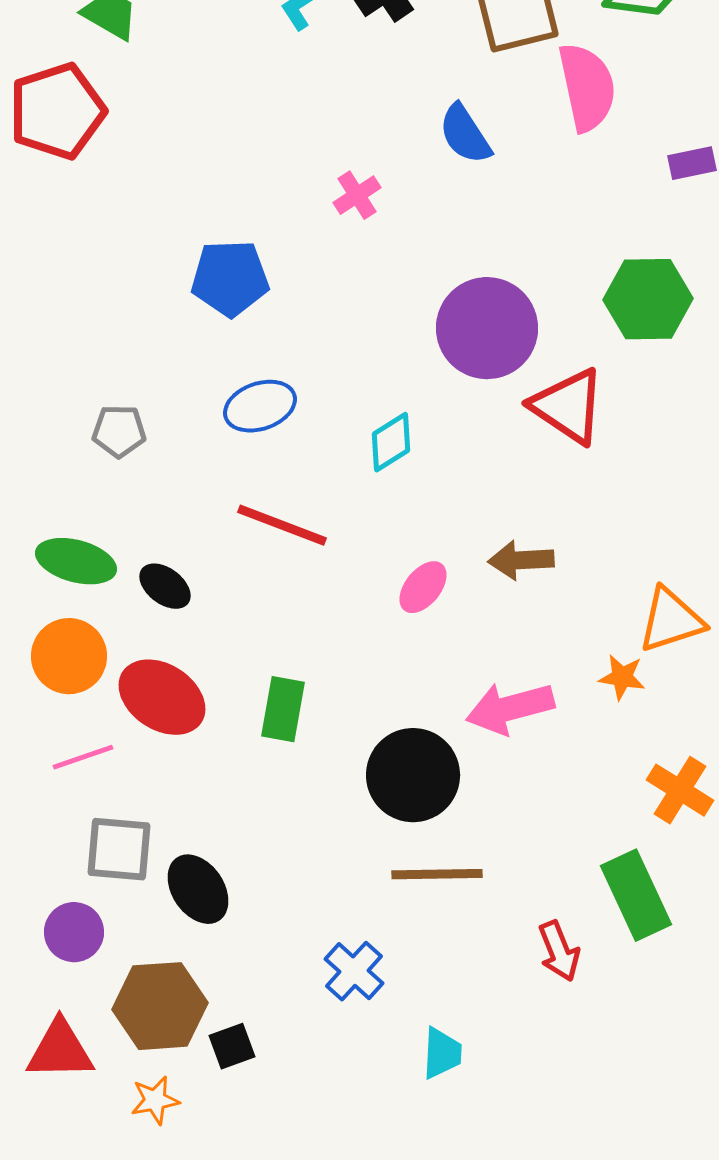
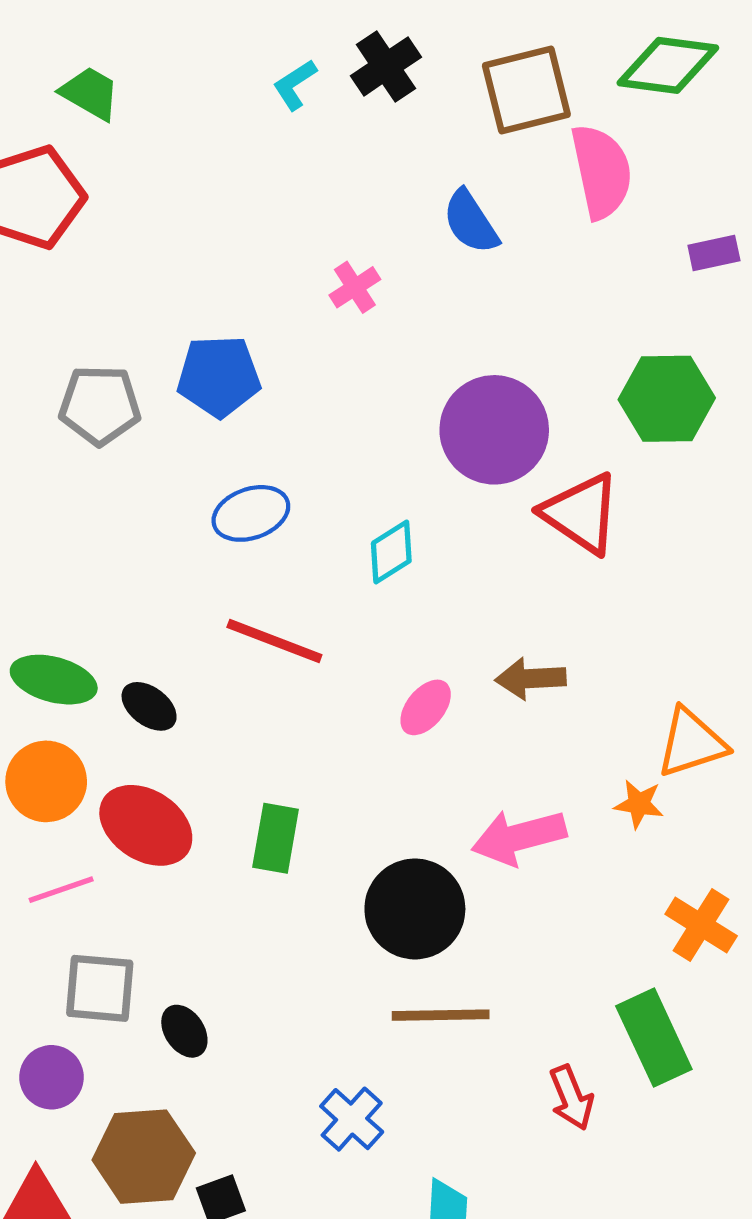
gray pentagon: (119, 431) -> (100, 405), moved, size x1.4
black ellipse: (198, 889) -> (184, 1031), size x0.7

